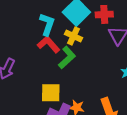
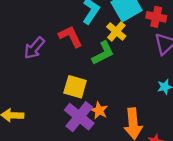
red L-shape: (49, 44) -> (70, 36), moved

